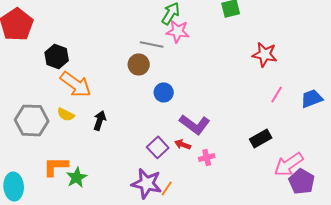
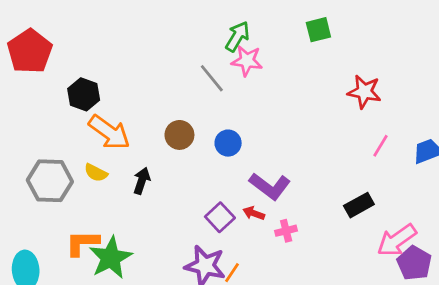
gray line: (152, 44) -> (212, 78), turned 40
brown circle: (139, 64) -> (179, 135), moved
green star: (77, 177) -> (111, 258), size x1.5

